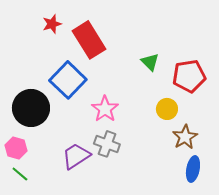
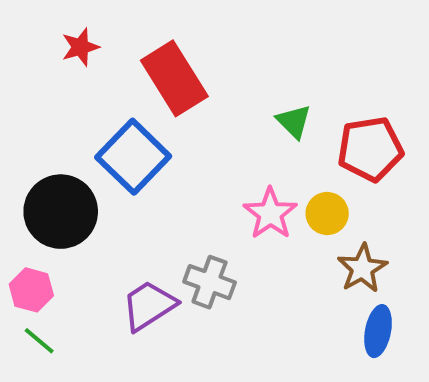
red star: (52, 24) -> (80, 47), moved
pink star: (105, 109) -> (270, 214), moved

